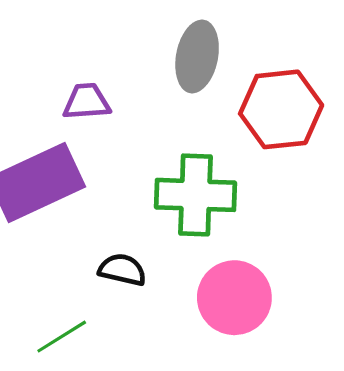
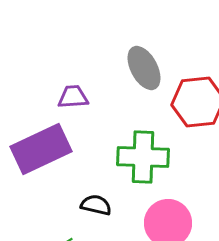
gray ellipse: (197, 56) -> (144, 68), turned -39

